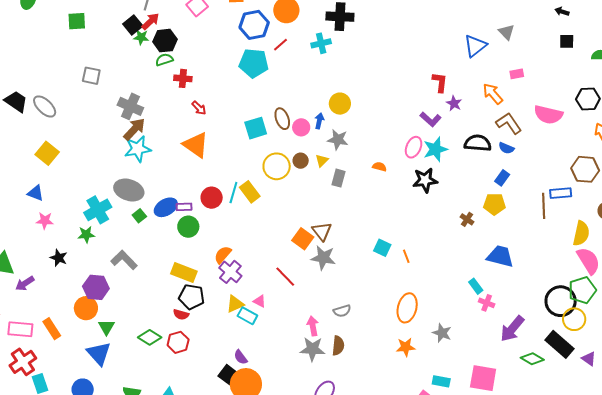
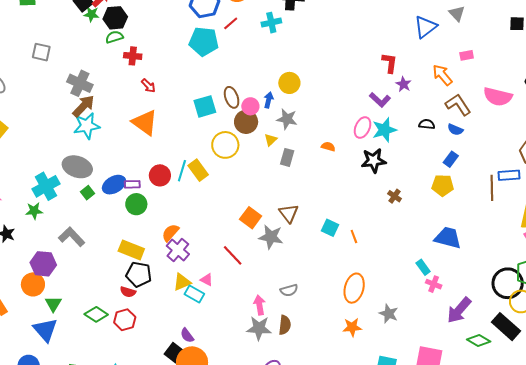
black semicircle: (478, 143) -> (427, 124), size x0.6
brown circle: (301, 161) -> (246, 122), moved, size x1.5
brown cross: (467, 219) -> (394, 196), moved
brown triangle: (322, 231) -> (289, 213), moved

